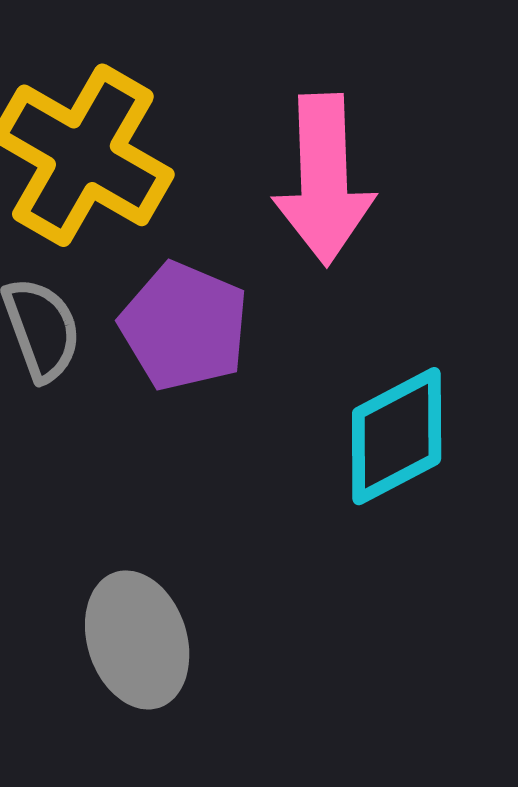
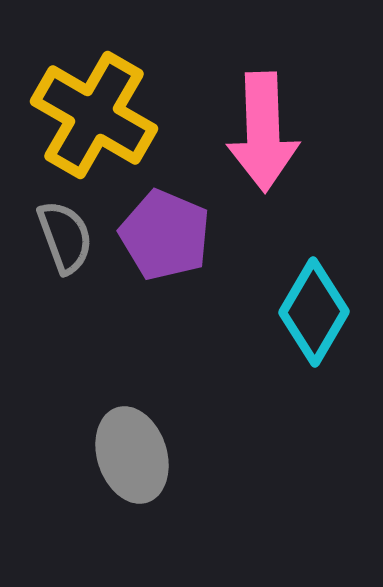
cyan diamond: (397, 436) -> (314, 312), turned -32

